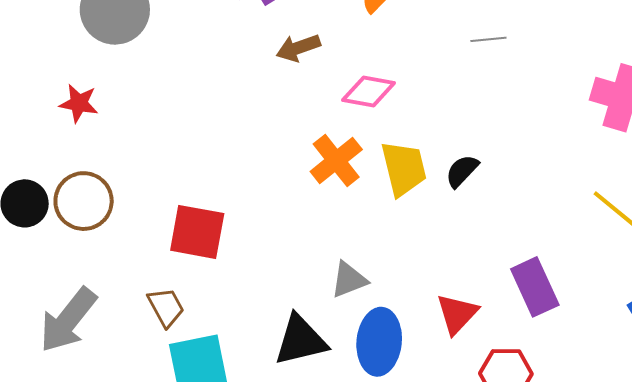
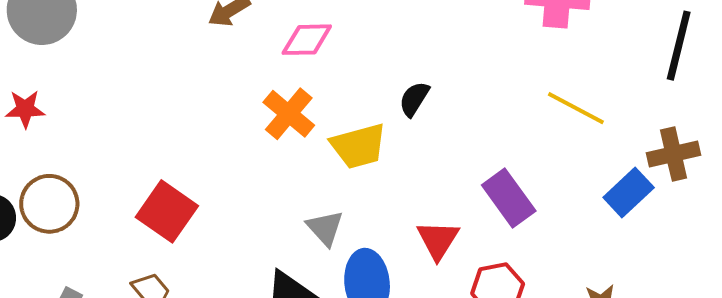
yellow trapezoid: (404, 168) -> (359, 146), moved, turned 100
red square: (197, 232) -> (167, 211), turned 36
gray triangle: (349, 280) -> (325, 228), turned -39

